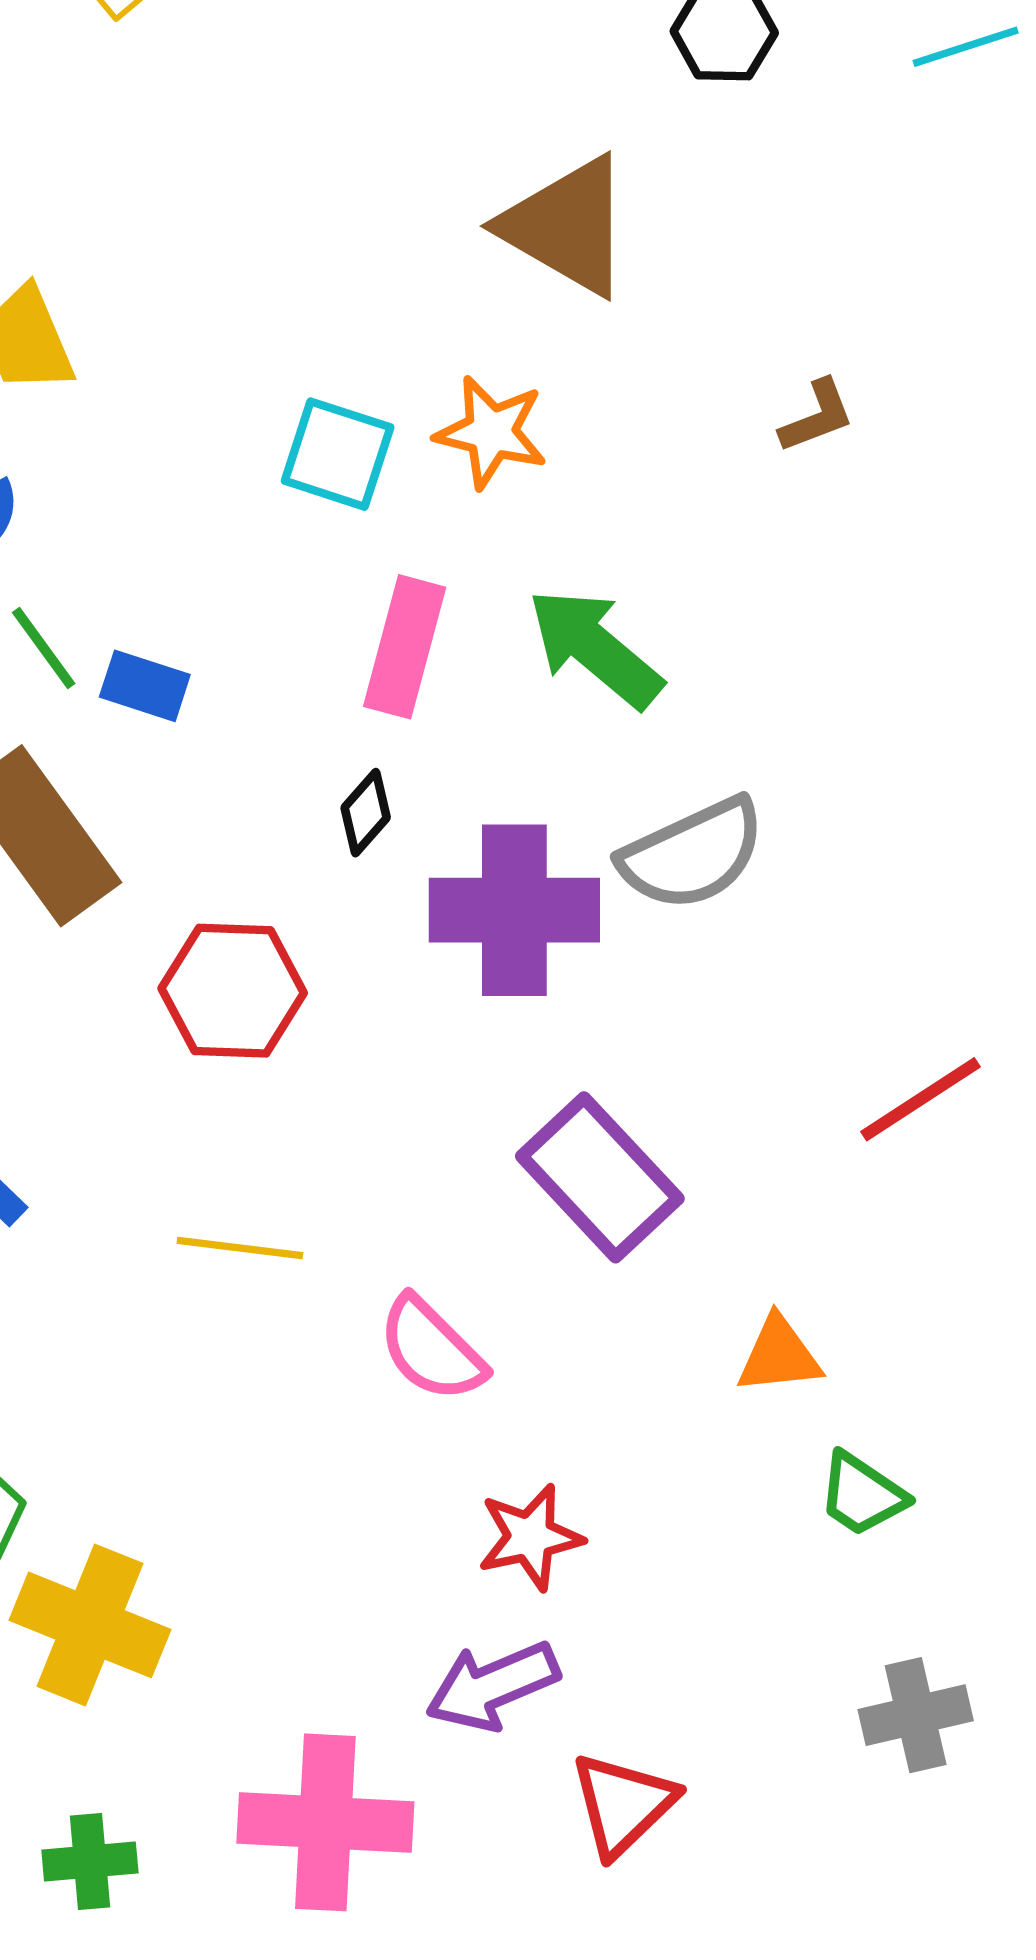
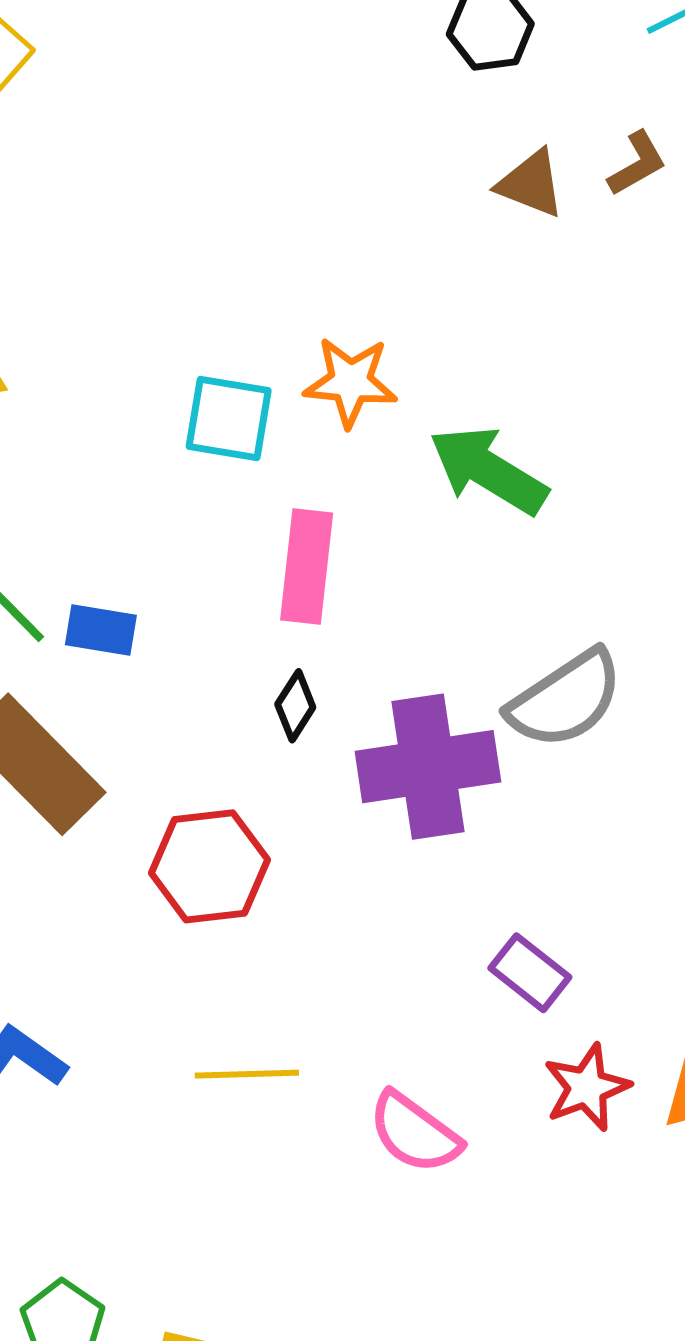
brown triangle: (567, 226) -> (531, 184), moved, size x0.6
brown L-shape: (817, 416) -> (637, 164), moved
green arrow: (595, 648) -> (488, 470), moved
purple rectangle: (600, 1177) -> (530, 973), size x0.6
red star: (530, 1537) -> (587, 1087), moved

